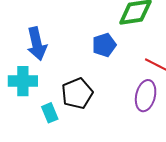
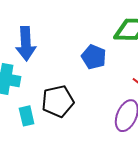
blue pentagon: (104, 45) -> (94, 57), turned 30

